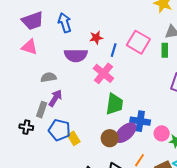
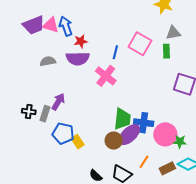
red star: (96, 38) -> (81, 41), moved
pink triangle: (29, 47) -> (51, 25), moved
gray semicircle: (49, 77) -> (48, 61), moved
green trapezoid: (115, 104) -> (122, 119), moved
black cross: (26, 127) -> (29, 111), moved
pink circle: (162, 133) -> (165, 134), size x1.5

